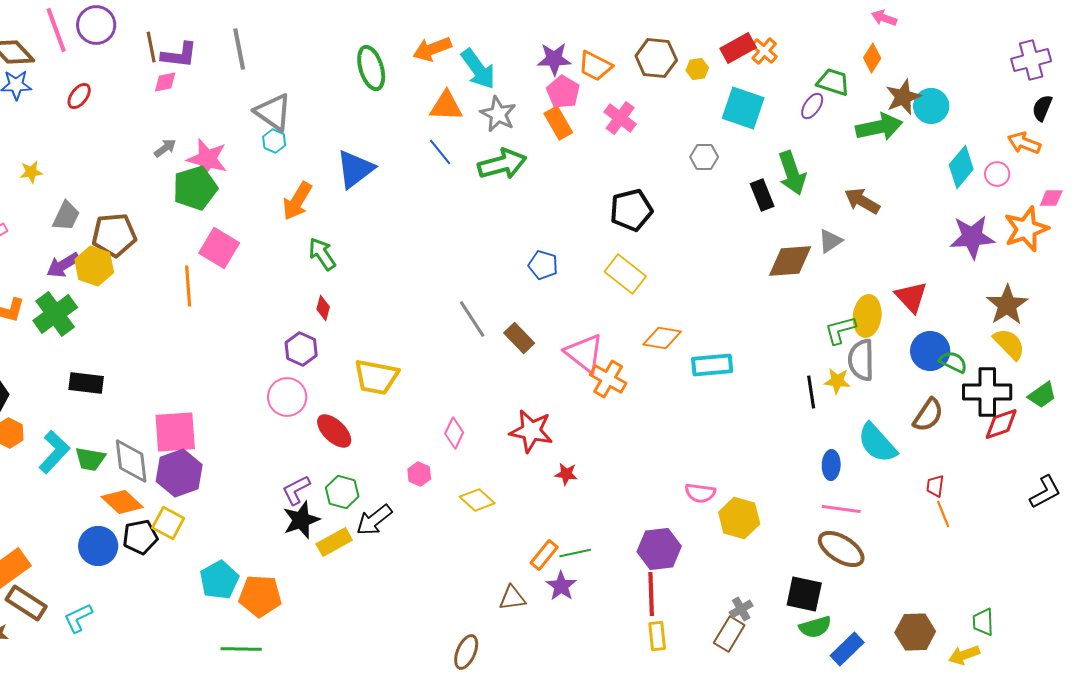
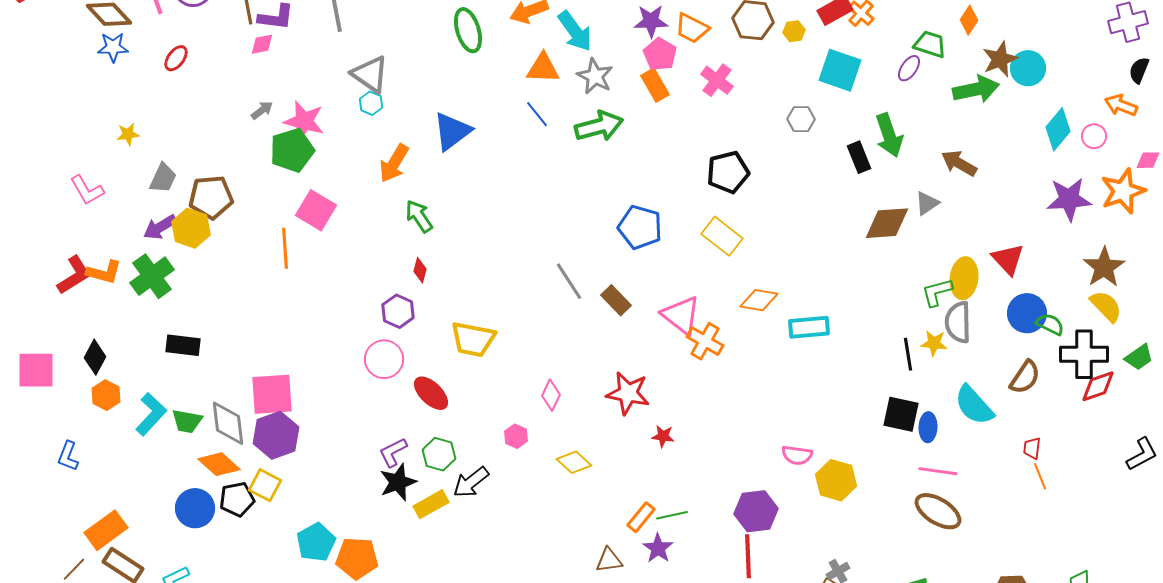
blue pentagon: (543, 265) -> (640, 227), size x1.5
black square: (804, 594) -> (901, 414), moved

